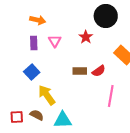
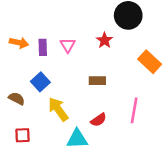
orange arrow: (38, 20) -> (19, 43), moved
red semicircle: (99, 71) -> (99, 120), moved
brown semicircle: (37, 115) -> (17, 98), moved

